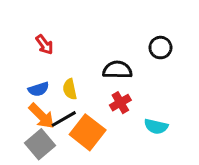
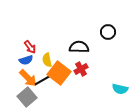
red arrow: (44, 45) -> (30, 47), moved
cyan semicircle: (156, 126) -> (120, 89), moved
orange square: (88, 132) -> (59, 73), moved

